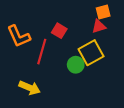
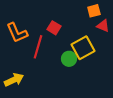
red triangle: (99, 26) -> (103, 26), moved, turned 40
yellow arrow: (30, 88) -> (14, 80), moved, turned -48

